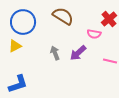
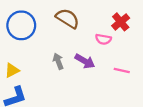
yellow triangle: (15, 46) -> (12, 70), moved
purple arrow: (78, 53) -> (85, 61), turned -108

